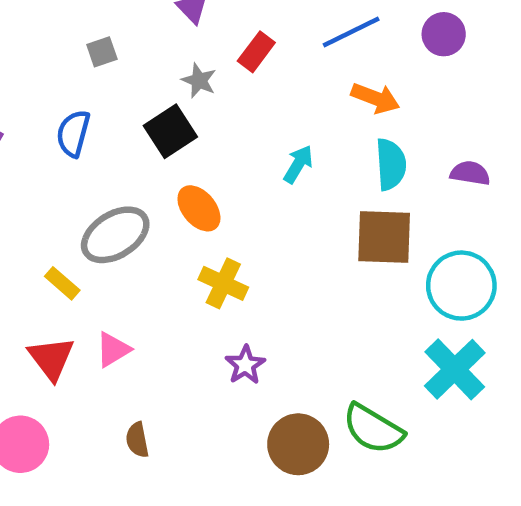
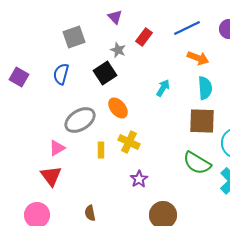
gray square: (102, 52) -> (74, 37), size x1.6
yellow rectangle: (62, 283) -> (101, 150), moved, turned 49
pink triangle: (113, 349) -> (57, 148), moved
green semicircle: (373, 429) -> (197, 163), moved

